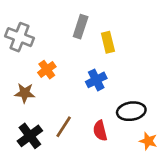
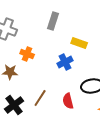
yellow rectangle: (108, 42) -> (79, 43), moved, turned -56
orange cross: (47, 70) -> (27, 54), turned -32

